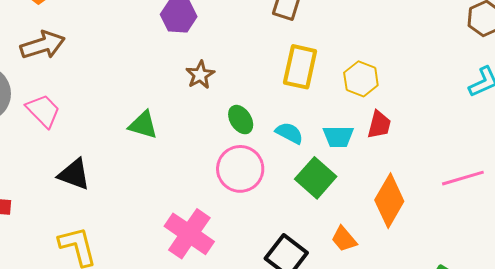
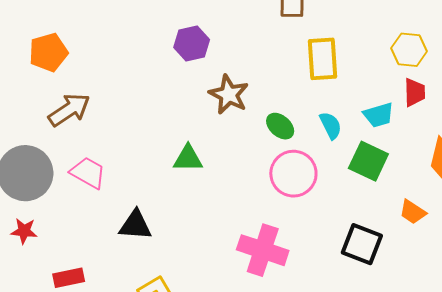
brown star: (200, 75) -> (229, 94), size x1.4
yellow hexagon: (361, 79) -> (409, 50), moved
cyan semicircle: (289, 133) -> (331, 125), turned 52

